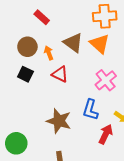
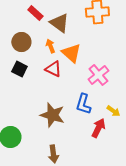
brown triangle: (73, 43) -> (59, 23), moved
orange triangle: (100, 44) -> (71, 53), moved
orange arrow: (49, 53) -> (50, 46), moved

